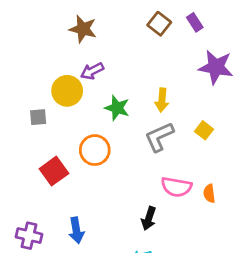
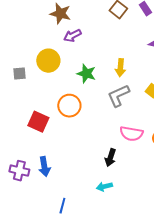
purple arrow: (92, 71) -> (72, 36), moved
gray square: (38, 117) -> (19, 74), moved
red square: (54, 171) -> (38, 122), turned -30
blue arrow: (76, 230) -> (44, 167), moved

